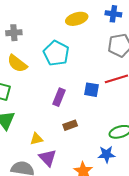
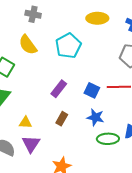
brown rectangle: (70, 125) -> (62, 119), turned -56
blue star: (107, 154) -> (95, 117), moved

